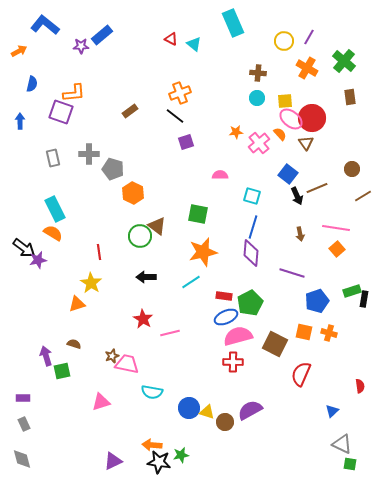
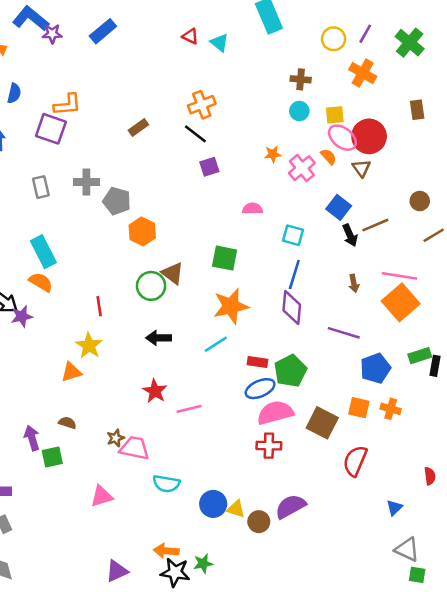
purple star: (81, 46) -> (52, 34), moved
green cross: (344, 61) -> (410, 43), moved
orange square: (337, 249) -> (401, 302), size x1.8

